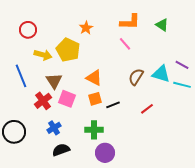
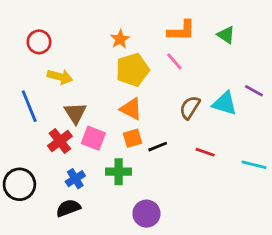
yellow pentagon: (68, 50) -> (133, 70), moved, turned 30
cyan line: (182, 85) -> (254, 165), moved
red line: (147, 109) -> (205, 152), turned 56
green cross: (94, 130) -> (119, 172), moved
black semicircle: (61, 150) -> (68, 208), moved

